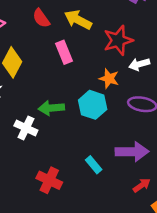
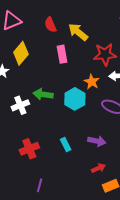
white cross: (26, 128) -> (20, 105), turned 30
purple arrow: (132, 152) -> (97, 141), size x0.7
red cross: (49, 180) -> (29, 149), turned 30

